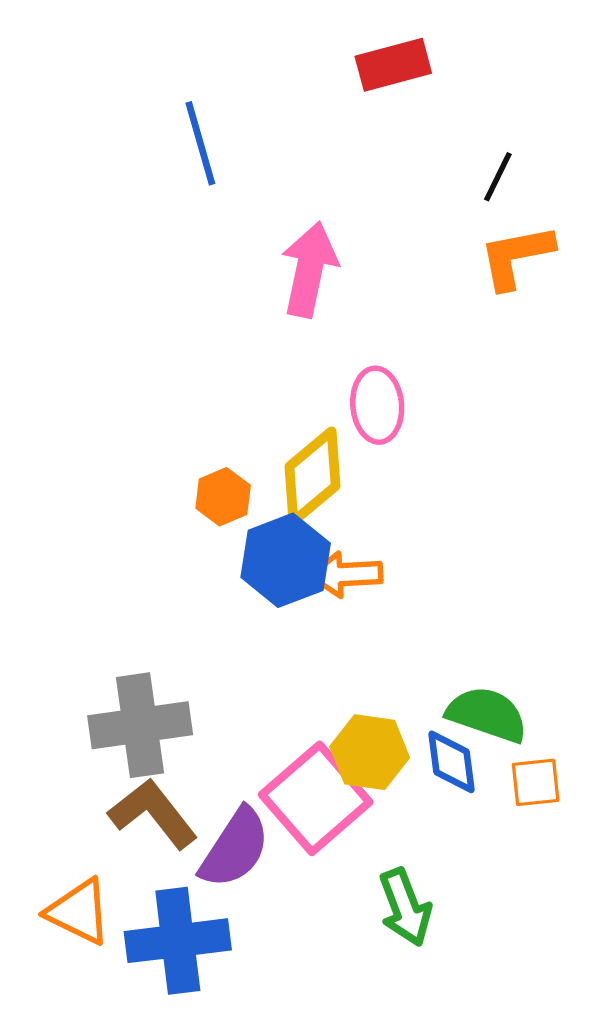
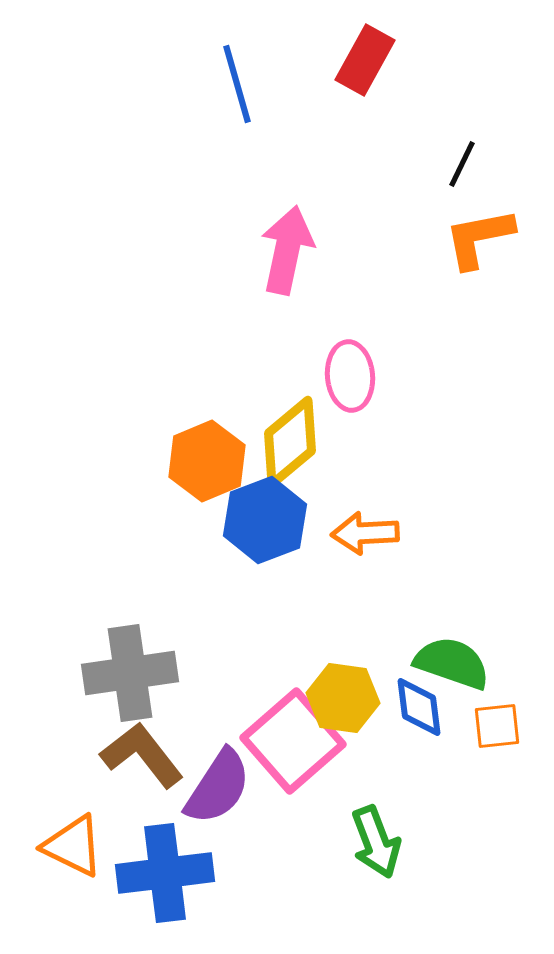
red rectangle: (393, 65) -> (365, 60), turned -46
blue line: (200, 143) -> (237, 84), moved
orange hexagon: (223, 497) -> (207, 461), size x1.5
orange arrow: (346, 574) -> (365, 533), moved

